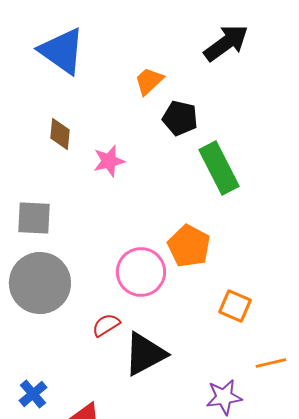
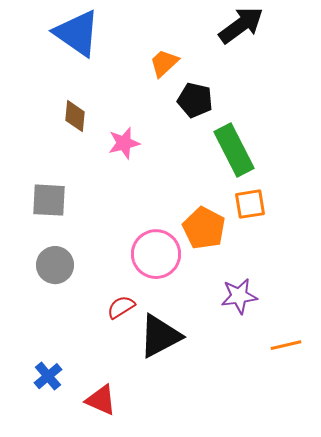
gray circle: (40, 283) -> (55, 265), size x0.6
orange square: (235, 306) -> (250, 204), moved, turned -32
purple star: (224, 397) -> (239, 296), moved

